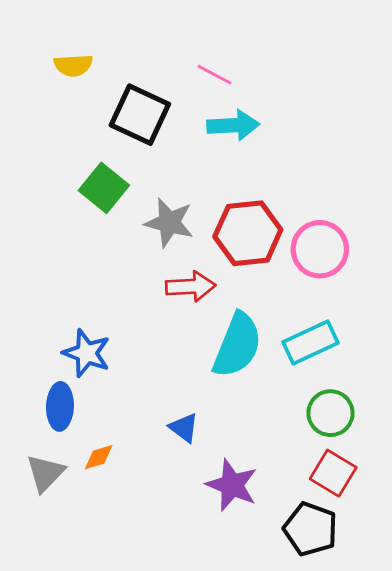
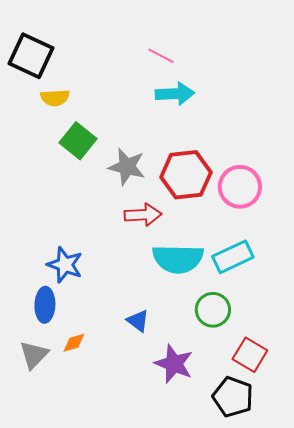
yellow semicircle: (73, 65) -> (55, 98), moved
black square: (140, 115) -> (31, 56), moved
cyan semicircle: (237, 345) -> (178, 259), turned 69
green circle: (330, 413) -> (213, 310), moved

